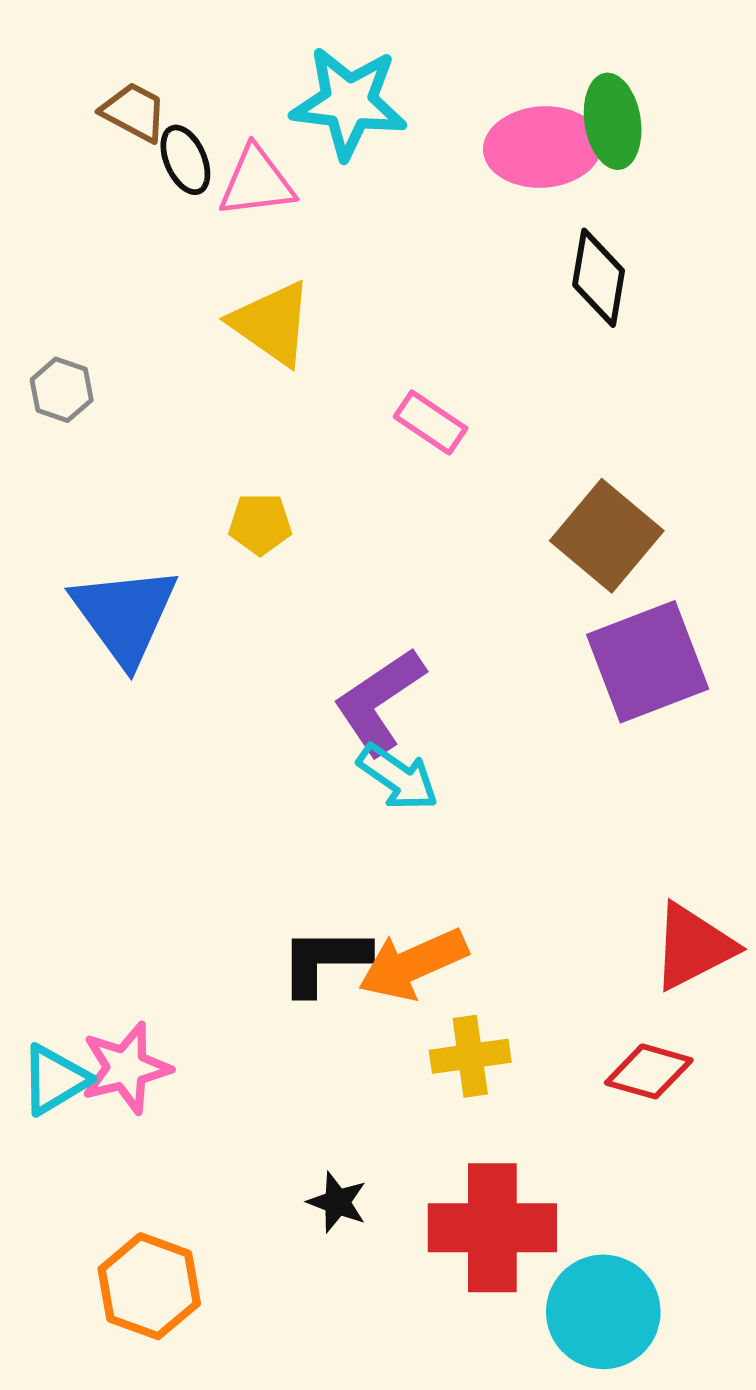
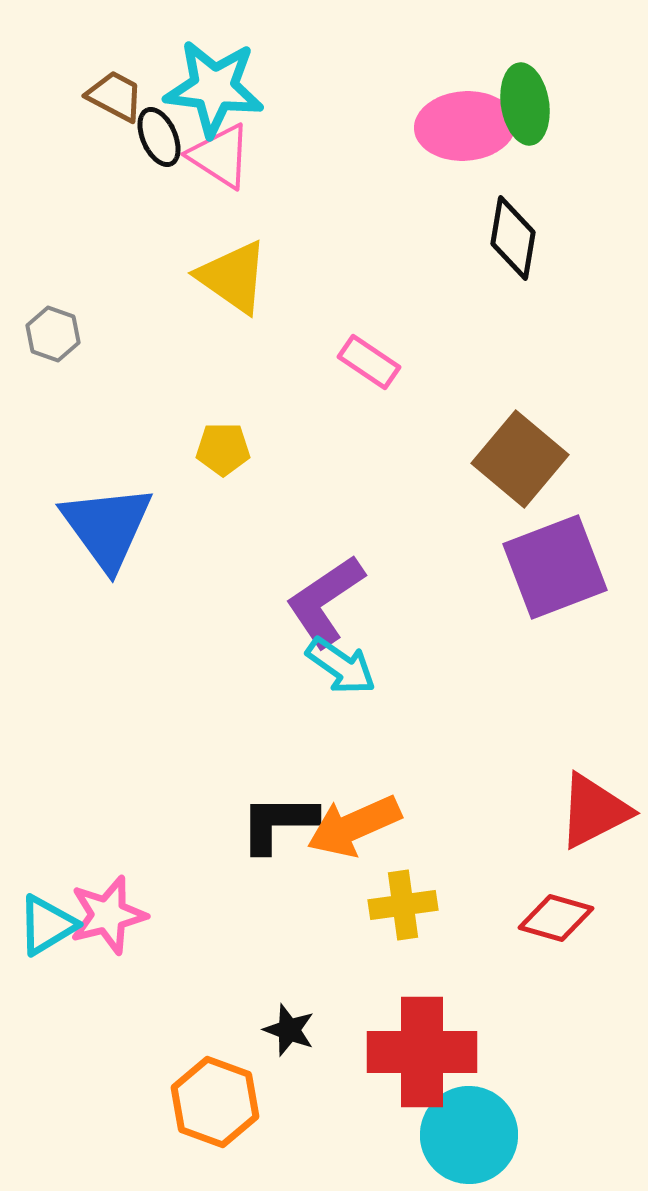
cyan star: (349, 103) -> (214, 88), moved
pink triangle: (257, 182) -> (220, 156), turned 40
orange hexagon: (149, 1286) -> (215, 1102), moved
cyan circle: (603, 1312) -> (469, 1135), moved

